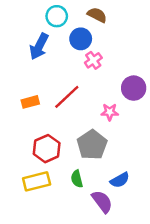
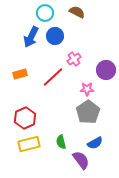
blue circle: (81, 39) -> (55, 36), moved
pink cross: (93, 60) -> (74, 59), moved
orange rectangle: (30, 102) -> (20, 74), moved
gray pentagon: (92, 145) -> (88, 112), moved
red hexagon: (47, 149) -> (25, 118), moved

